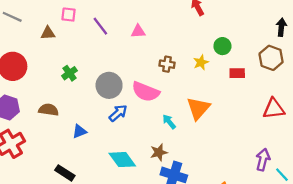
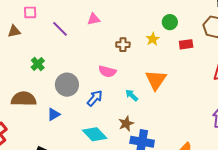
purple line: (100, 26) -> (60, 29), moved
gray circle: (109, 85) -> (67, 85), moved
pink semicircle: (146, 92) -> (107, 71), size x0.7
brown semicircle: (49, 110) -> (24, 99), size x1.4
blue arrow: (118, 113) -> (95, 98), moved

